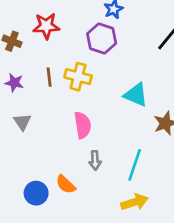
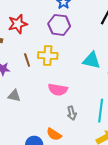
gray triangle: (22, 122) -> (14, 96), turned -32
pink semicircle: (83, 125) -> (58, 90), turned 120

